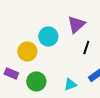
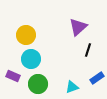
cyan circle: (48, 36) -> (31, 59), moved
yellow circle: (27, 51) -> (26, 35), moved

